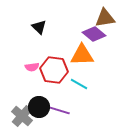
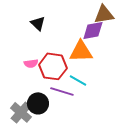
purple diamond: (94, 34) -> (93, 30), turned -50
purple line: (58, 110) -> (62, 91), moved

